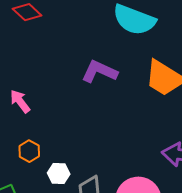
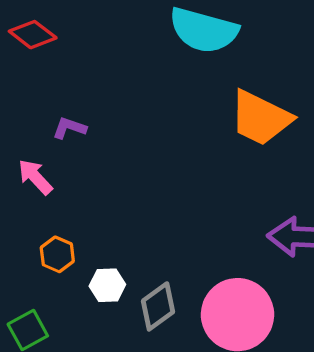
purple L-shape: (99, 72) -> (69, 128), moved, size x0.6

